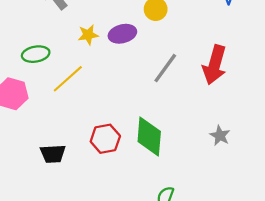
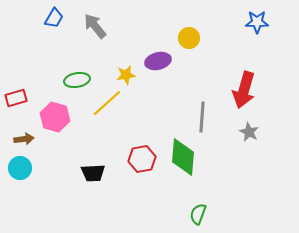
yellow star: (88, 35) -> (126, 75), moved
gray line: (165, 68) -> (202, 117), moved, turned -32
gray star: (220, 136) -> (249, 132), moved

